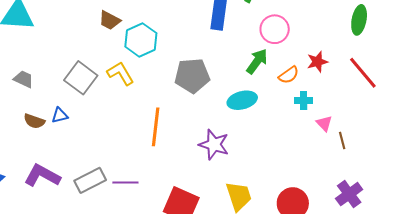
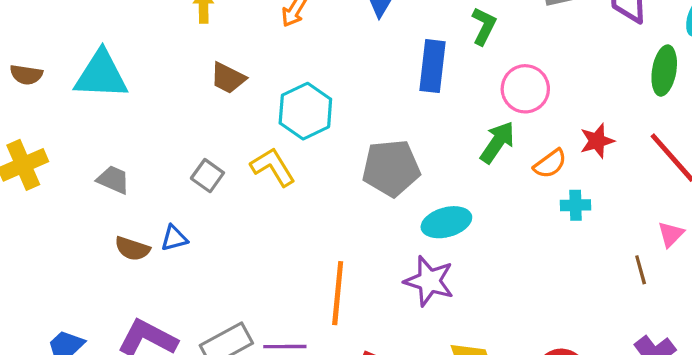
brown trapezoid: (110, 20) -> (228, 78), moved
gray square: (81, 78) -> (207, 176), size x0.6
cyan ellipse: (242, 100) -> (446, 222), moved
pink triangle: (324, 123) -> (671, 234), moved, turned 30
orange line: (156, 127) -> (338, 293), moved

